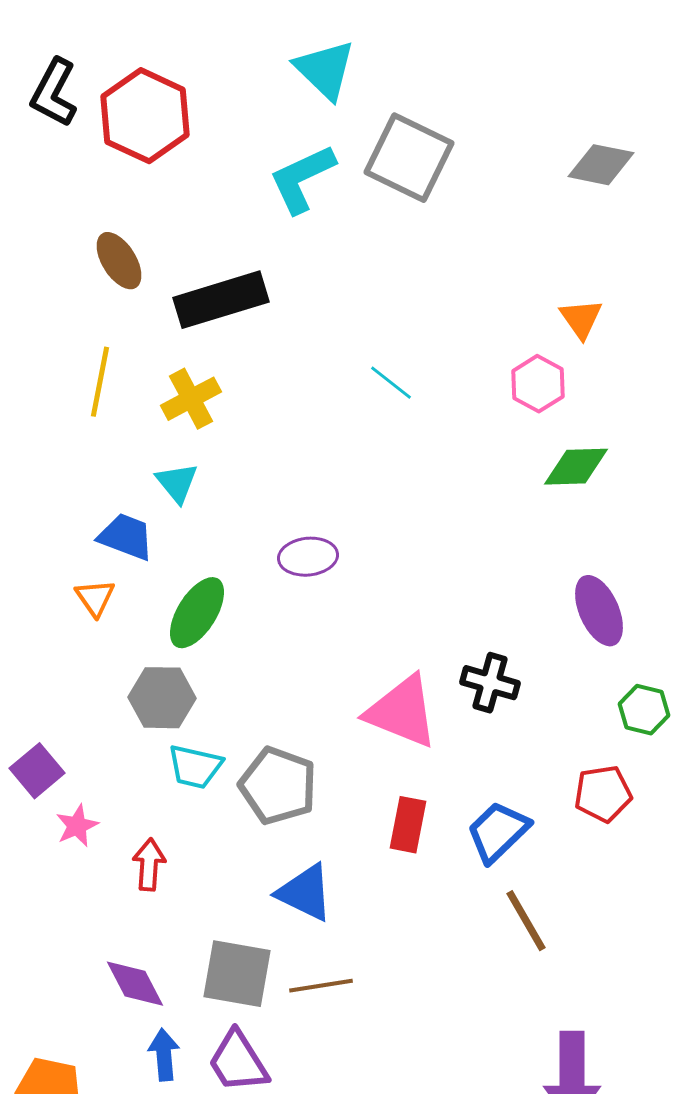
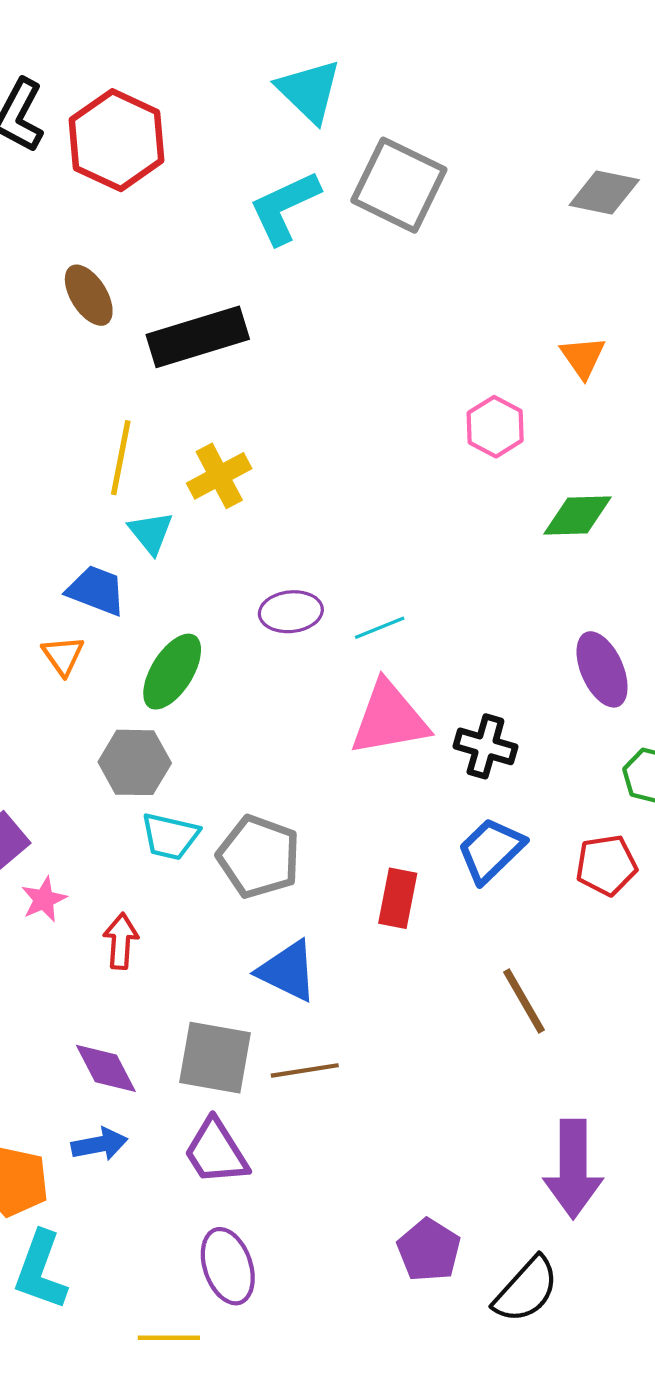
yellow line: (100, 382) -> (121, 458), moved
cyan line: (391, 383) -> (380, 628), moved, turned -60
pink hexagon: (538, 384) -> (495, 427), moved
yellow cross: (191, 399) -> (219, 476), moved
pink triangle: (402, 712) -> (389, 719), moved, turned -32
blue trapezoid: (498, 832) -> (491, 850), moved
blue arrow: (164, 1055) -> (99, 1144), moved, turned 84

